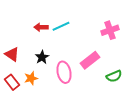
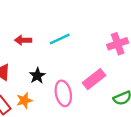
red arrow: (41, 27) -> (23, 40), moved

